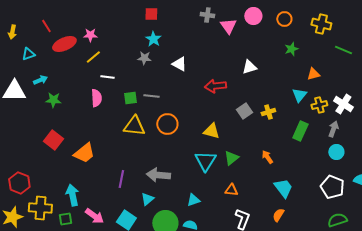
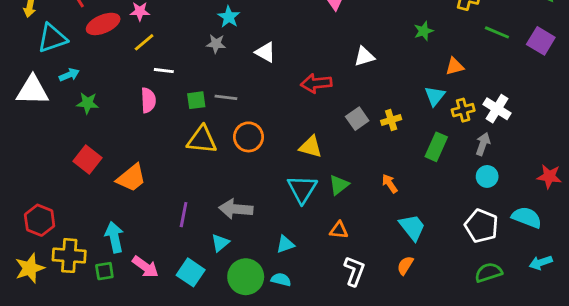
cyan triangle: (28, 54) -> (52, 38), size x1.6

